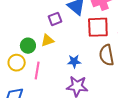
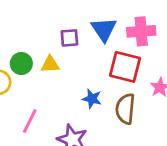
blue star: (74, 61) -> (92, 99), moved
pink line: (37, 70) -> (30, 121), moved

